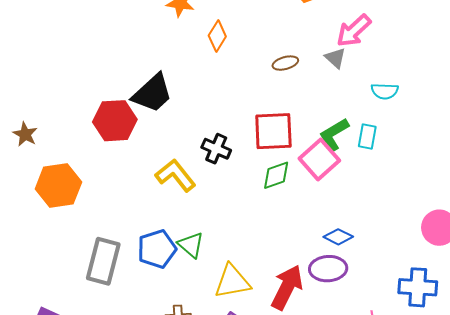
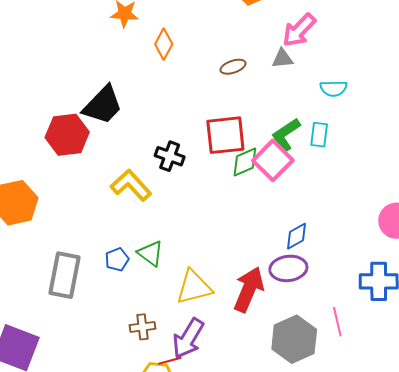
gray triangle: (335, 58) -> (282, 59), turned -45
green diamond: (276, 175) -> (245, 162), moved
blue diamond: (338, 237) -> (296, 236), turned -52
blue pentagon: (157, 249) -> (117, 260), size x0.6

